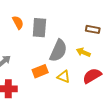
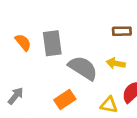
gray semicircle: (58, 51) -> (83, 68), turned -70
yellow triangle: (64, 77) -> (109, 105), moved

